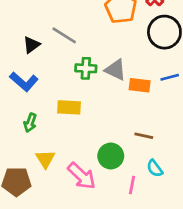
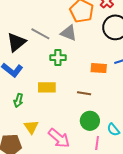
black triangle: (31, 45) -> (16, 42), size x1.5
gray triangle: (115, 70) -> (69, 33), moved
brown line: (144, 136) -> (84, 93), moved
green circle: (111, 156) -> (90, 121), moved

